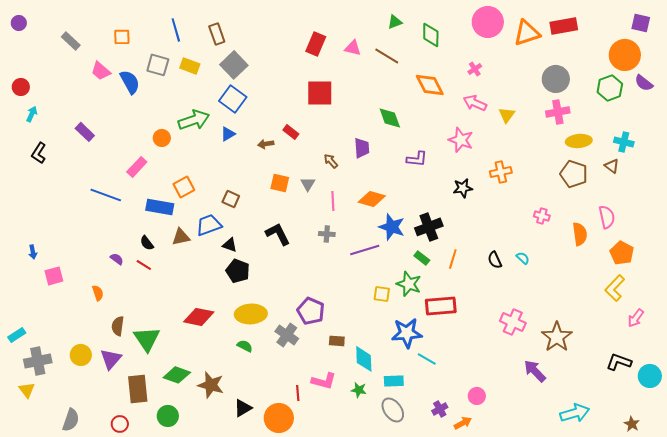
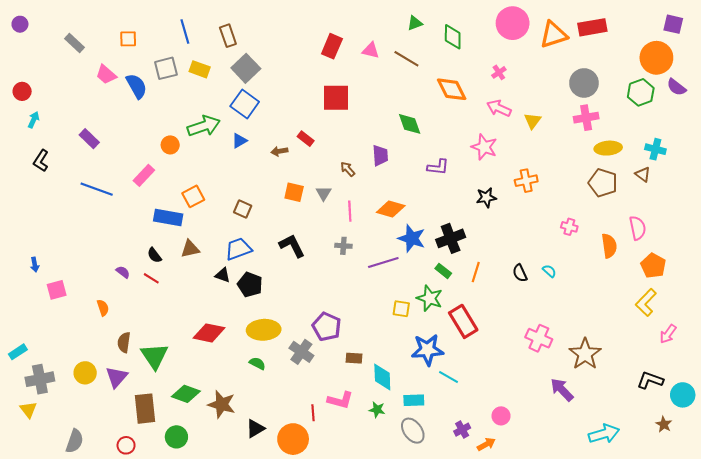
gray square: (158, 65) -> (166, 68), turned -30
blue line: (106, 195) -> (97, 189), moved
blue trapezoid: (209, 225) -> (238, 249), moved
black triangle: (230, 245) -> (223, 275), moved
red rectangle: (441, 306) -> (463, 321), turned 64
brown star: (632, 424) -> (664, 424), moved

